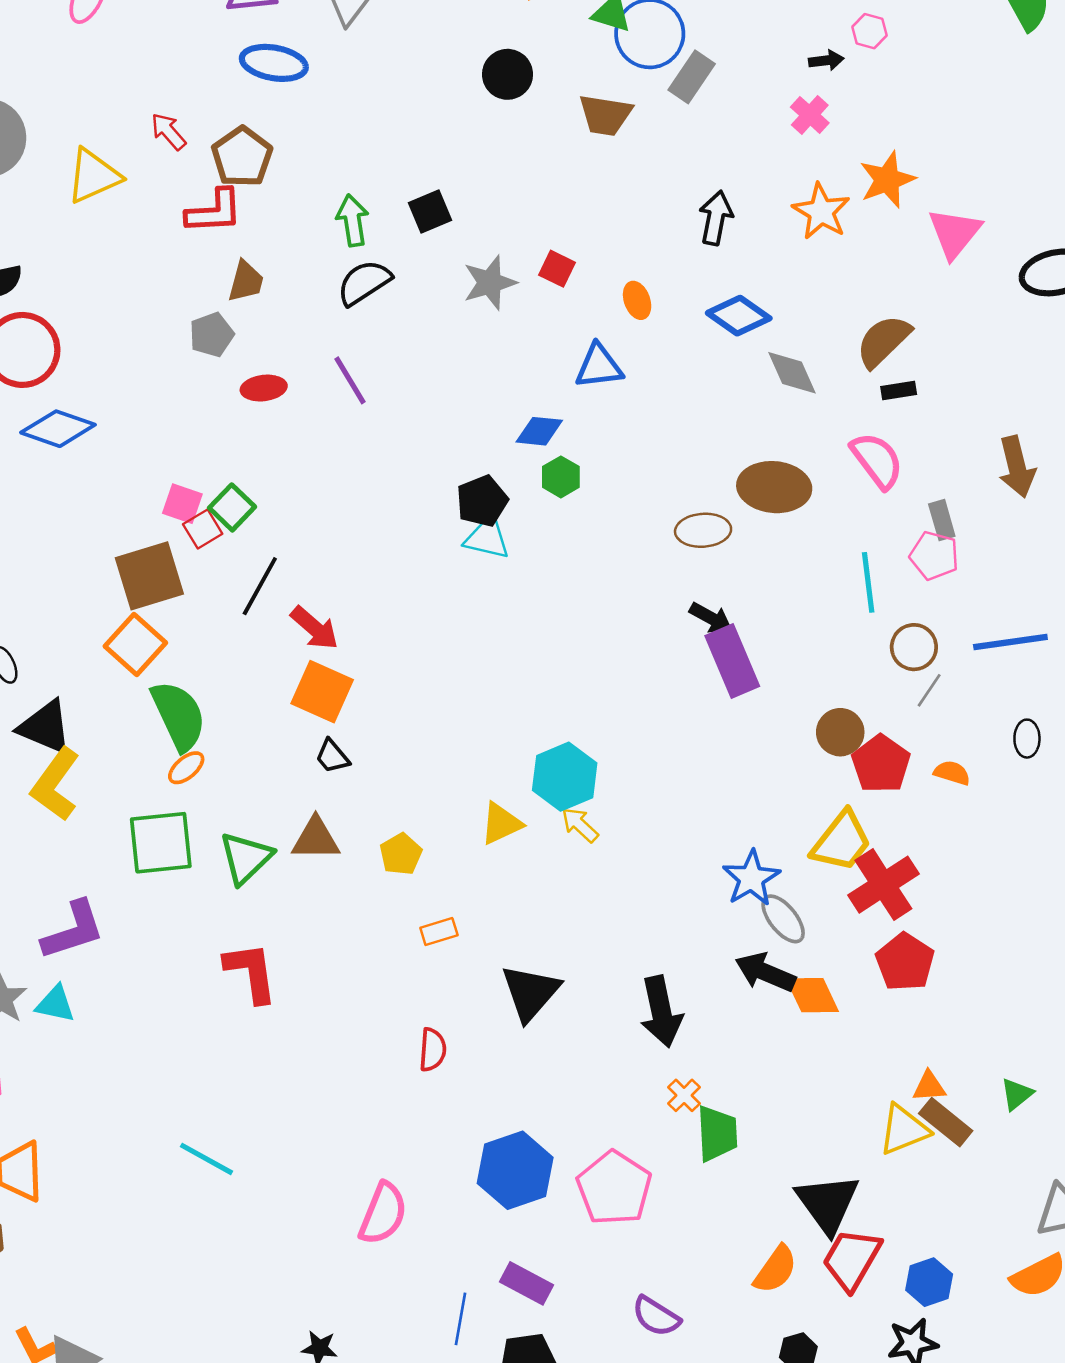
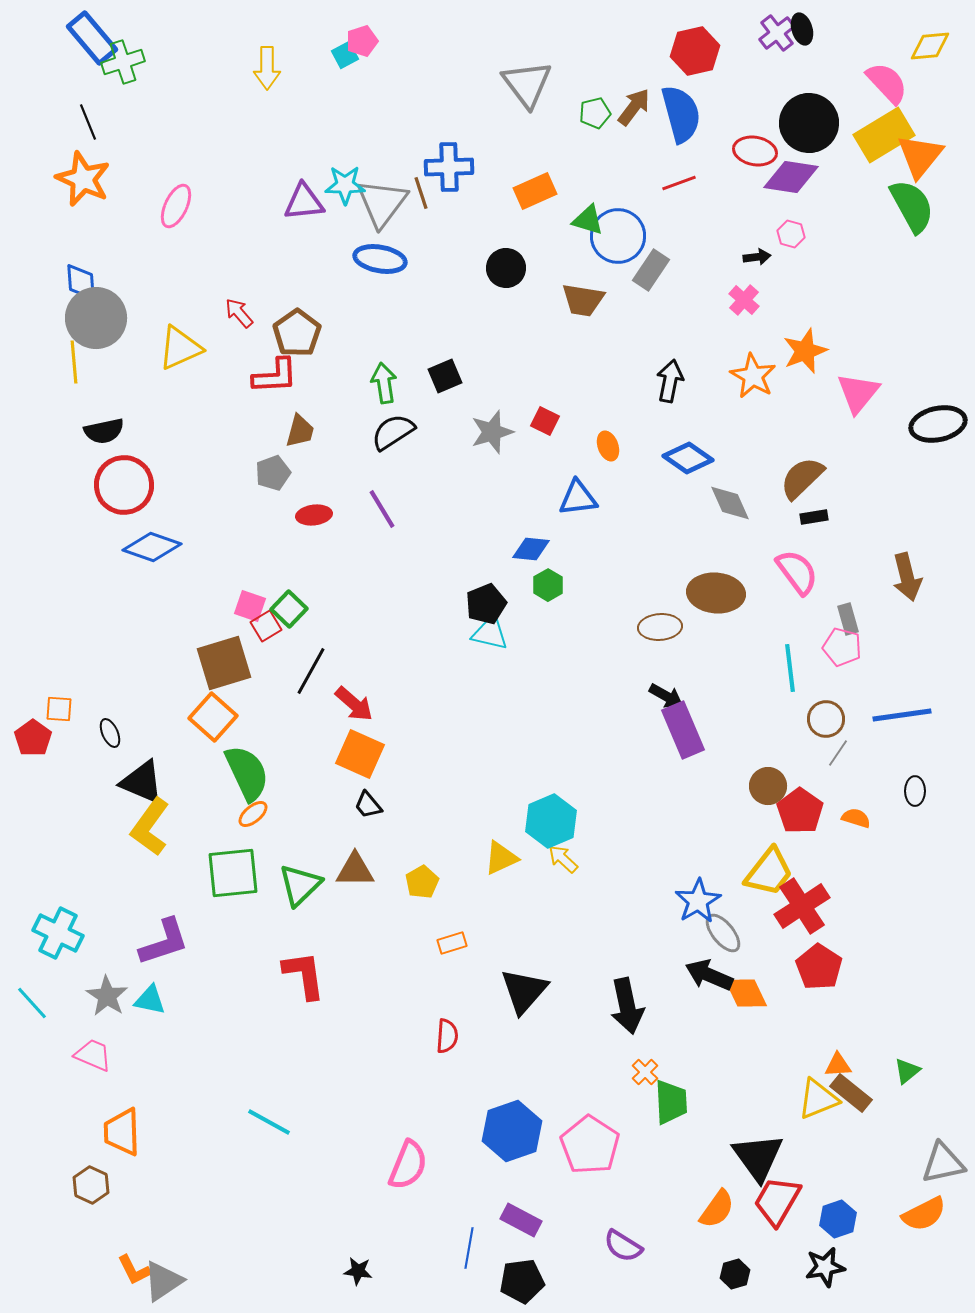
blue ellipse: (274, 63) -> (380, 259), moved

